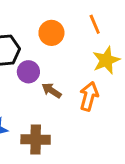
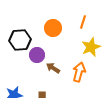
orange line: (95, 24) -> (83, 22), turned 40

